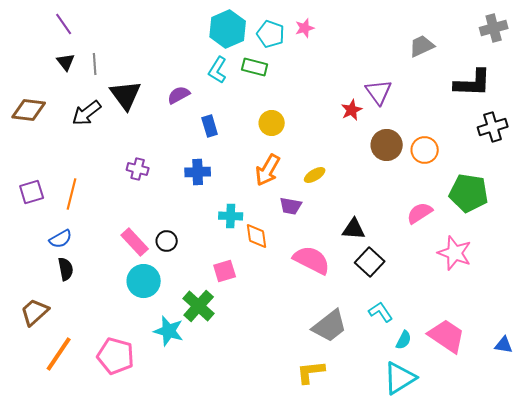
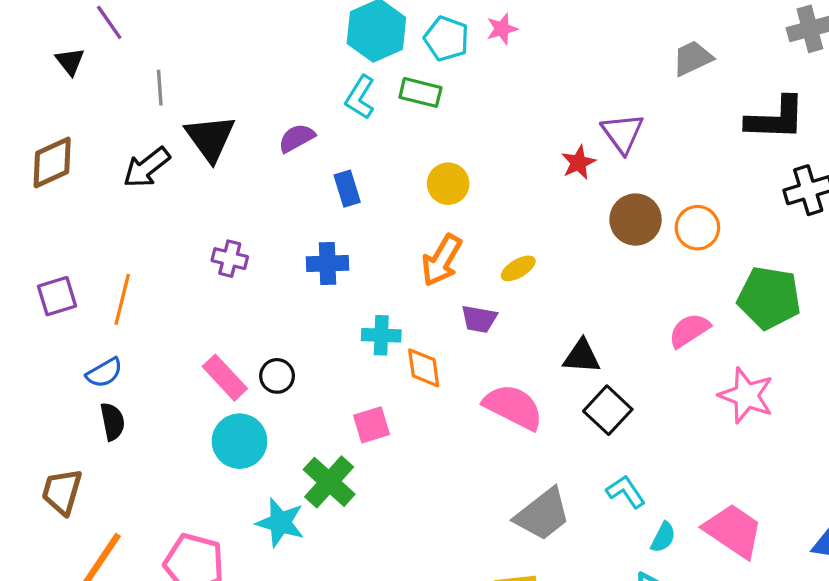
black triangle: (66, 62) -> (70, 61), moved
brown diamond: (29, 110) -> (52, 162), turned -32
brown trapezoid: (35, 312) -> (62, 492), turned -32

